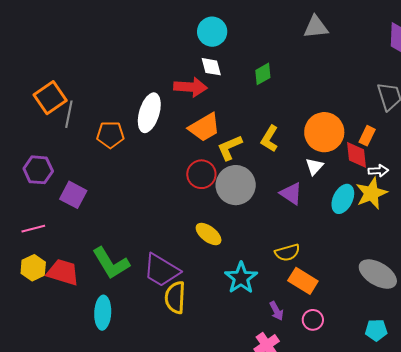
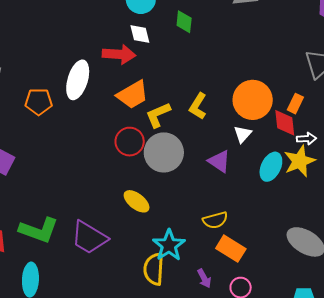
green diamond: (263, 74) -> (184, 22), moved, turned -55
green L-shape: (111, 263) -> (39, 230), turned -39
yellow semicircle: (175, 297) -> (154, 269), moved

